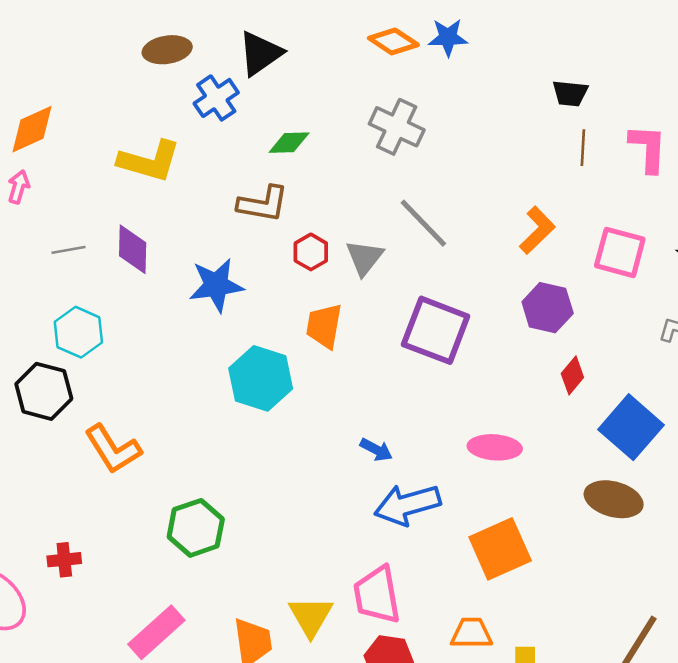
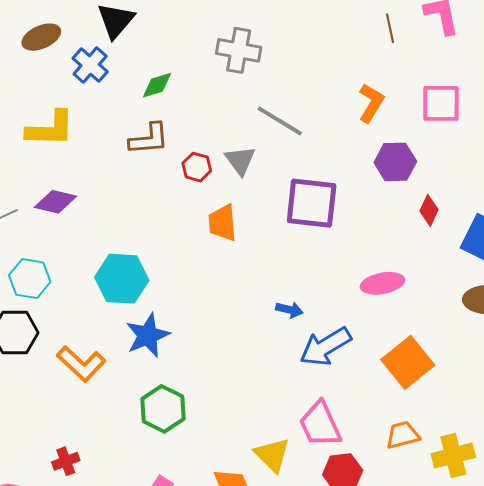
purple diamond: (133, 249) -> (55, 202), turned -63
blue star: (216, 285) -> (148, 335), moved
cyan hexagon: (261, 378) -> (122, 279), moved

